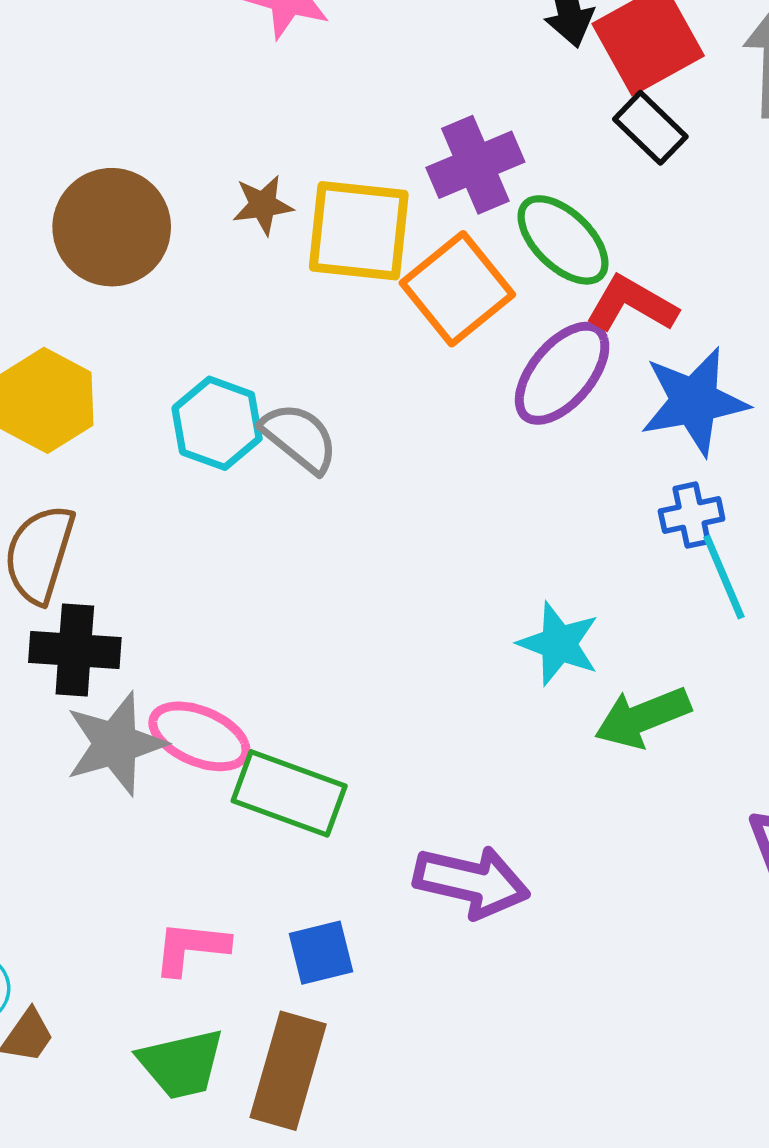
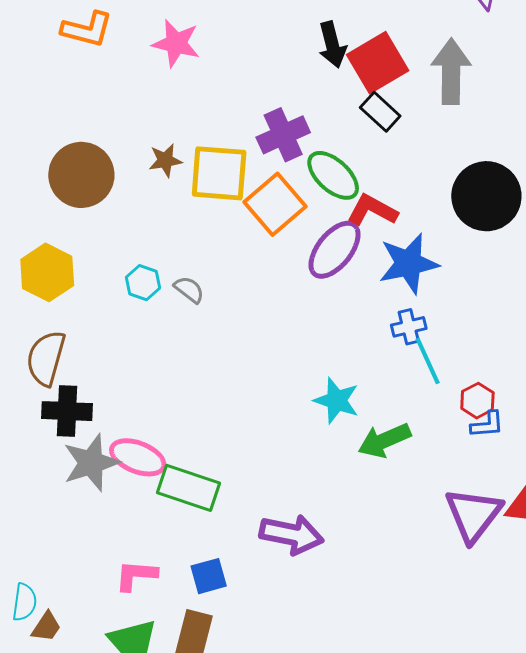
cyan hexagon: (217, 423) -> (143, 283), size x0.7
gray semicircle: (299, 438) -> (189, 289), size x0.7

